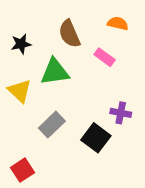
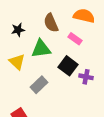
orange semicircle: (118, 23) -> (84, 16), size x1.5
black square: (96, 138) -> (68, 66), moved

